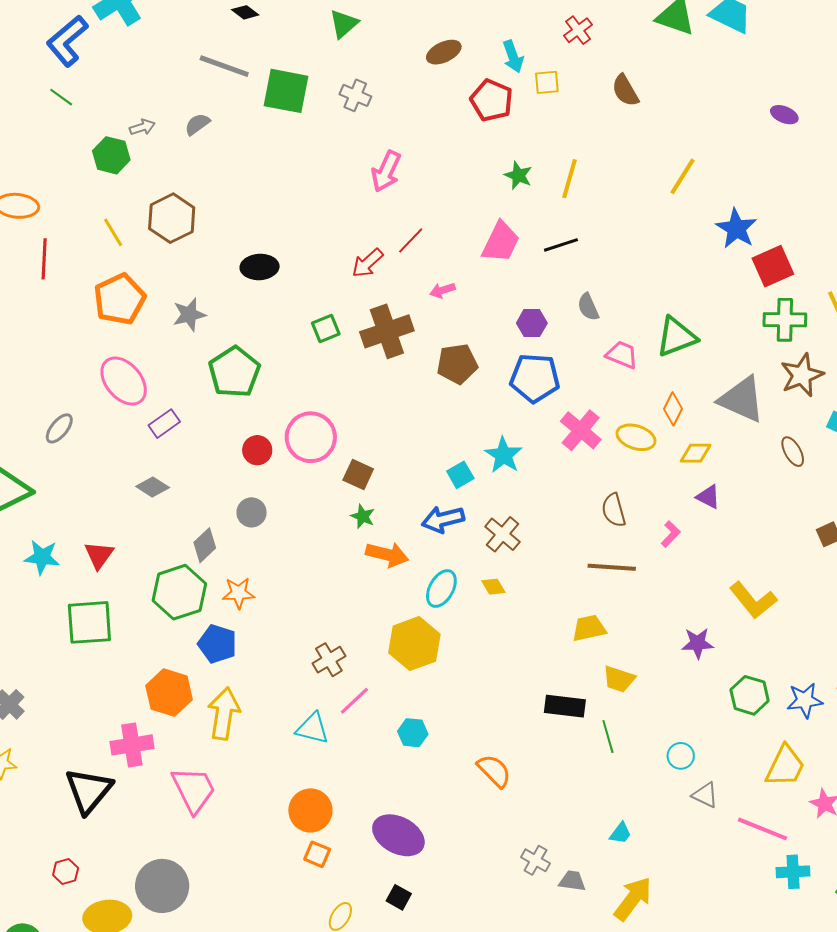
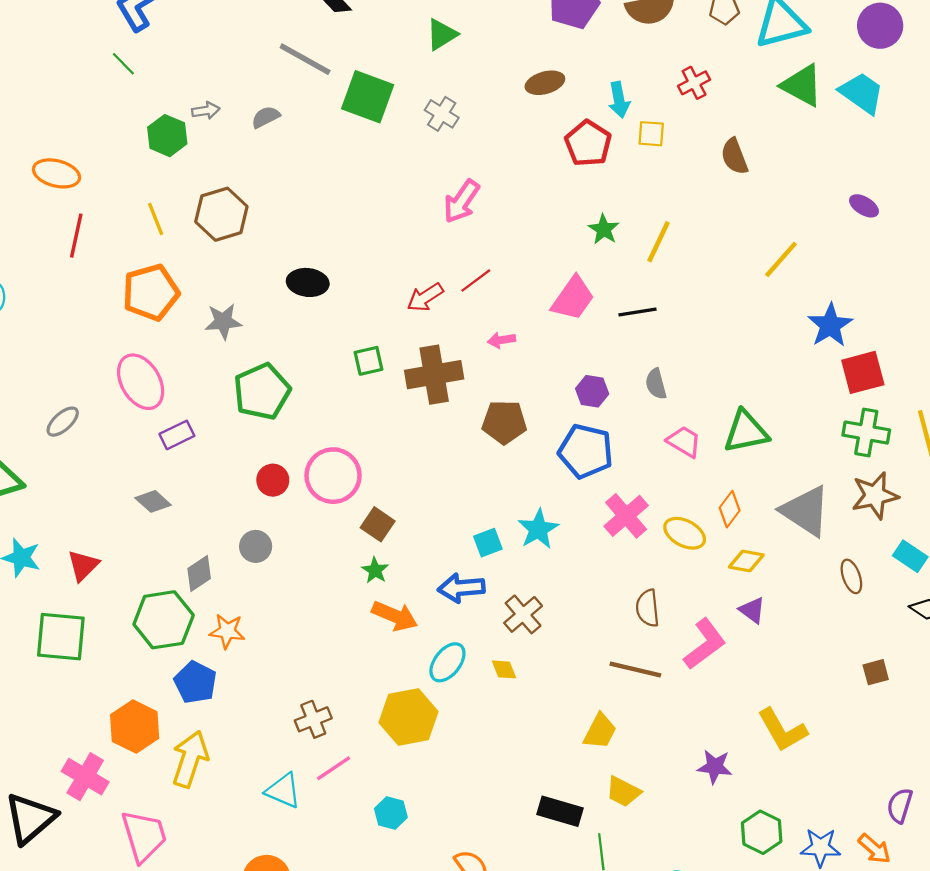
purple ellipse: (784, 115) -> (864, 206), moved
pink L-shape: (671, 534) -> (705, 644), size x1.8
yellow trapezoid: (589, 628) -> (600, 731), turned 120
pink cross: (132, 745) -> (85, 777), turned 30

